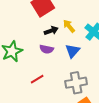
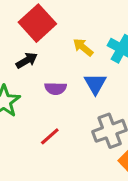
black arrow: (51, 31) -> (27, 60), moved

